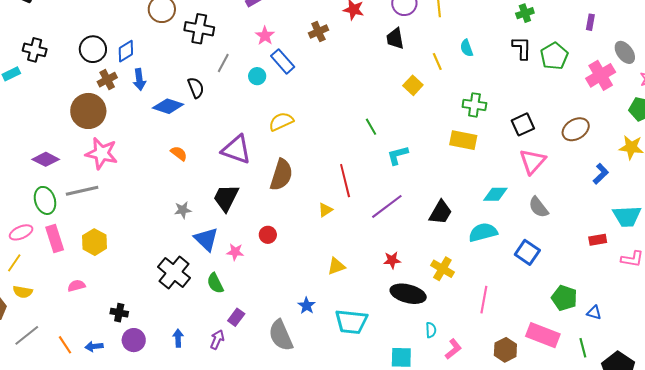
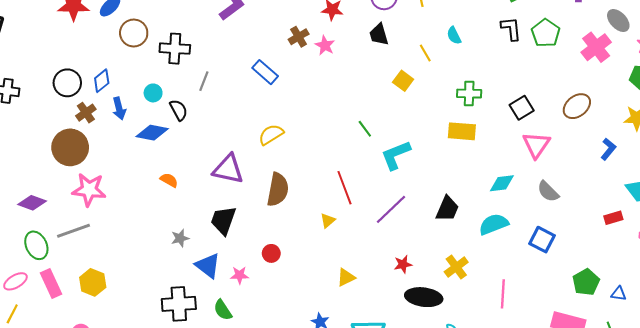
pink star: (265, 36) -> (325, 45), moved
cyan circle: (257, 76) -> (153, 93), moved
cyan L-shape: (398, 155) -> (396, 155), size x1.4
yellow cross: (442, 269) -> (456, 267), turned 30
black cross: (174, 272) -> (179, 304), turned -36
green pentagon: (564, 298) -> (586, 282), turned 30

